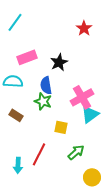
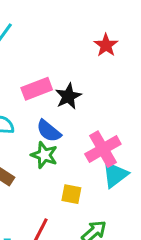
pink rectangle: (27, 57) -> (37, 89), moved
blue semicircle: (46, 85) -> (49, 131), turned -42

